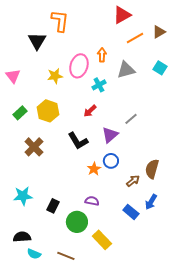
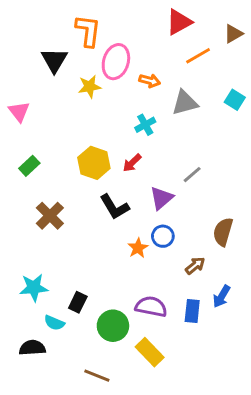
brown triangle: (159, 32) -> (233, 34), moved
orange arrow: (102, 55) -> (150, 81), turned 104
pink ellipse: (79, 66) -> (116, 62), moved
yellow star: (55, 76) -> (89, 87), moved
yellow hexagon: (48, 111) -> (94, 163), moved
brown semicircle: (152, 169) -> (223, 232), moved
purple semicircle: (92, 201) -> (151, 307), moved, size x1.5
blue rectangle: (131, 212) -> (192, 311), turned 56
cyan semicircle: (34, 254) -> (54, 323), moved

